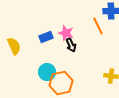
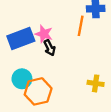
orange line: (98, 26) -> (81, 26), turned 36
blue rectangle: (46, 37) -> (21, 39), size x1.6

